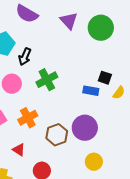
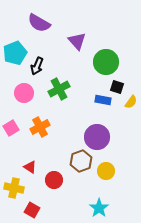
purple triangle: (69, 21) -> (77, 41), moved
green circle: (101, 28) -> (106, 62), moved
brown hexagon: (57, 135) -> (81, 161), moved
red triangle: (19, 150) -> (30, 167), moved

